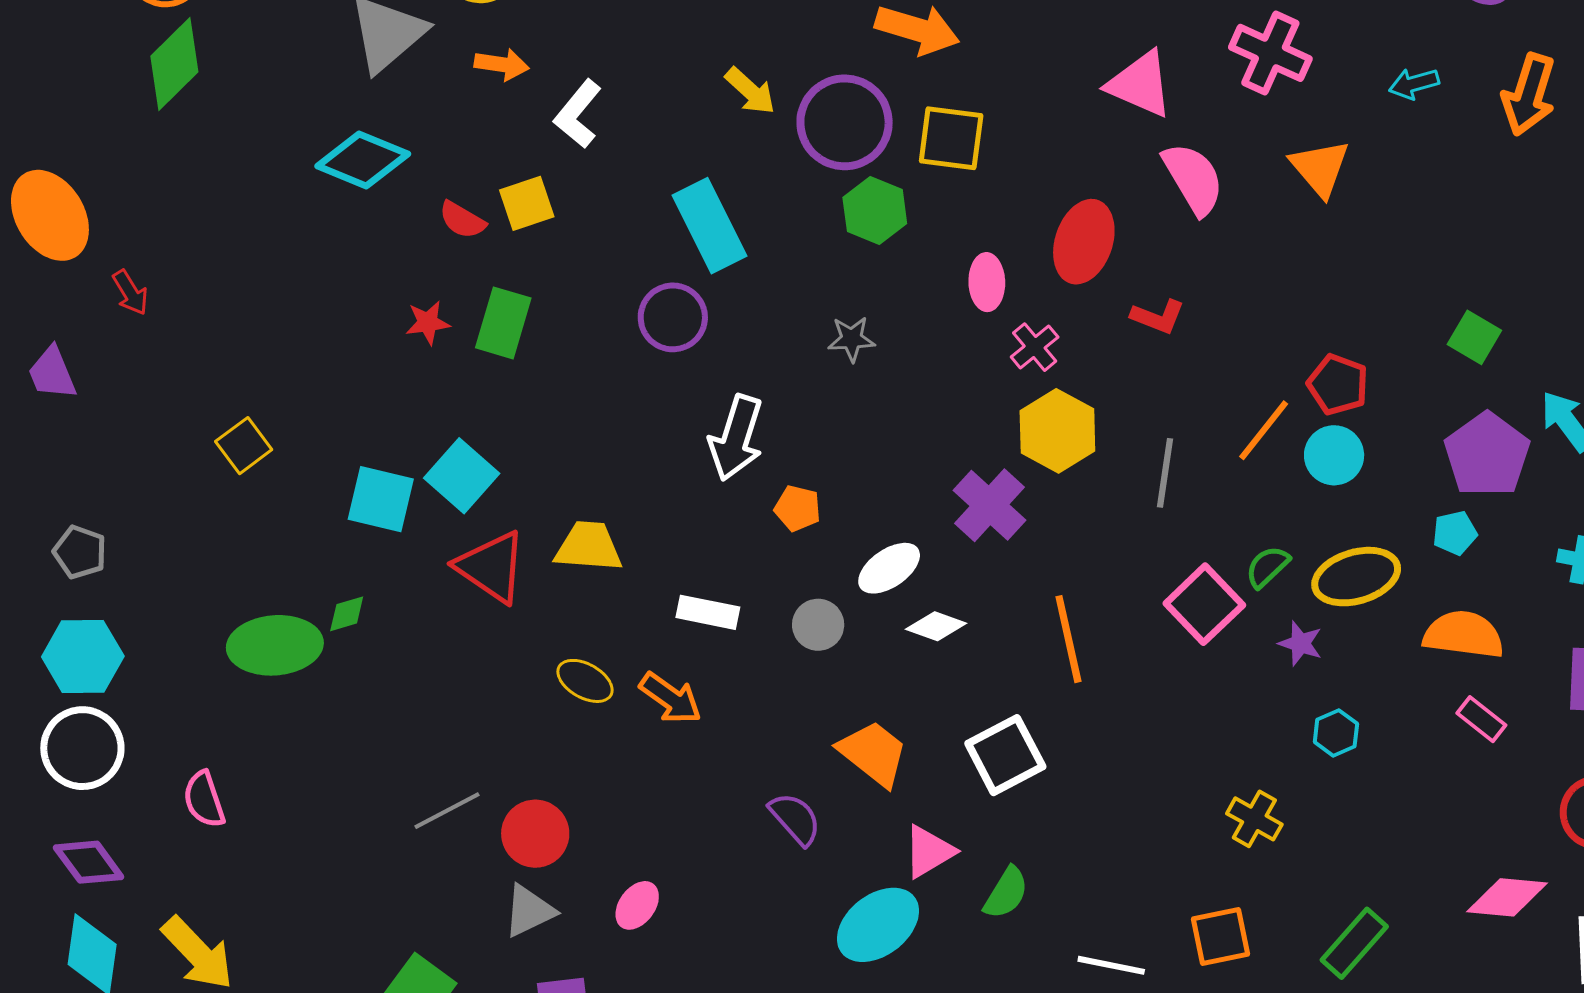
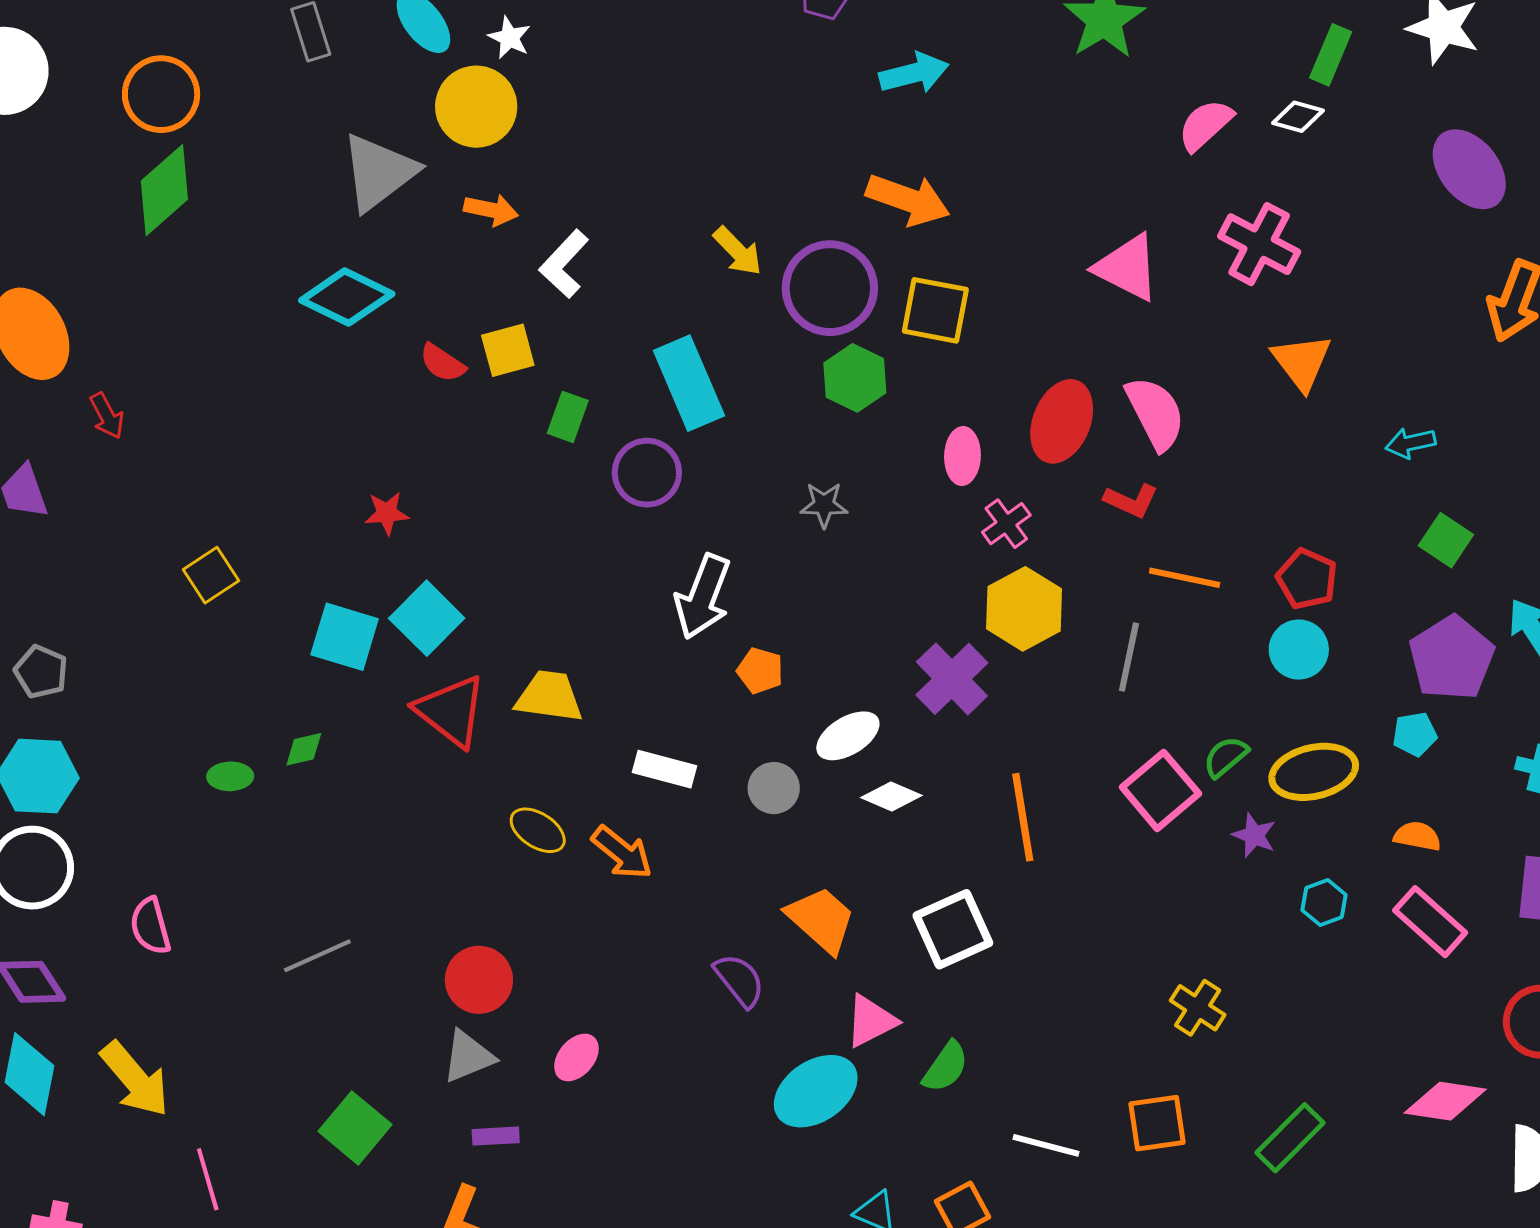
cyan arrow: (1414, 84) -> (1410, 443), moved
pink semicircle: (1193, 179) -> (1155, 413), moved
red star: (428, 323) -> (387, 513), moved
green rectangle: (503, 323) -> (568, 417), moved, size x0.7
orange line: (1264, 430) -> (1185, 578), moved, turned 60
orange semicircle: (1464, 635) -> (1417, 836), size x0.6
green ellipse: (275, 645) -> (230, 776), size x0.5
pink rectangle: (1481, 719) -> (1430, 922), size x1.5
cyan hexagon: (1336, 733) -> (1324, 902), moved
gray line: (447, 811) -> (317, 956), moved

